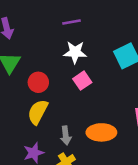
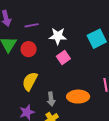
purple line: (71, 22) -> (32, 25), moved
red circle: (38, 82) -> (29, 49), moved

